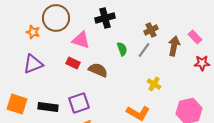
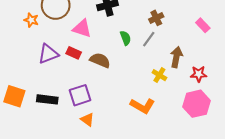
brown arrow: (174, 46) -> (176, 57), moved
red star: (202, 63) -> (199, 74), moved
purple triangle: (33, 64) -> (48, 54), moved

